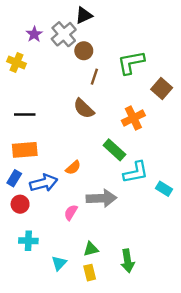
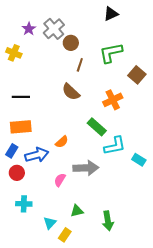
black triangle: (84, 15) -> (111, 14), moved
yellow rectangle: (90, 273) -> (65, 235), moved, turned 48

